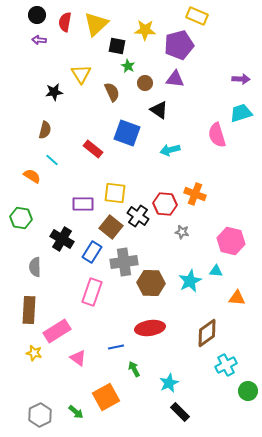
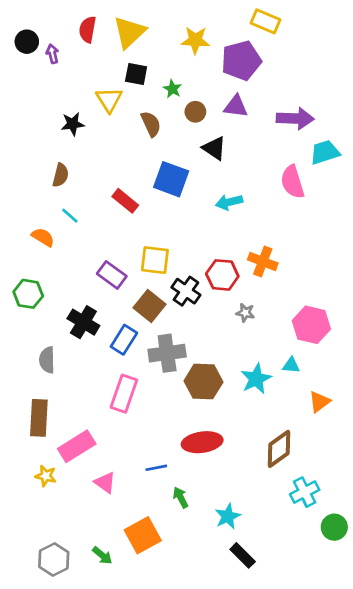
black circle: (37, 15) -> (27, 42), moved
purple arrow: (39, 40) -> (52, 54), turned 72
black square: (117, 46) -> (136, 74), moved
purple arrow: (241, 79) -> (295, 119), moved, size x1.5
purple rectangle: (83, 204) -> (112, 275), turned 35
orange triangle: (237, 298) -> (319, 402), turned -42

